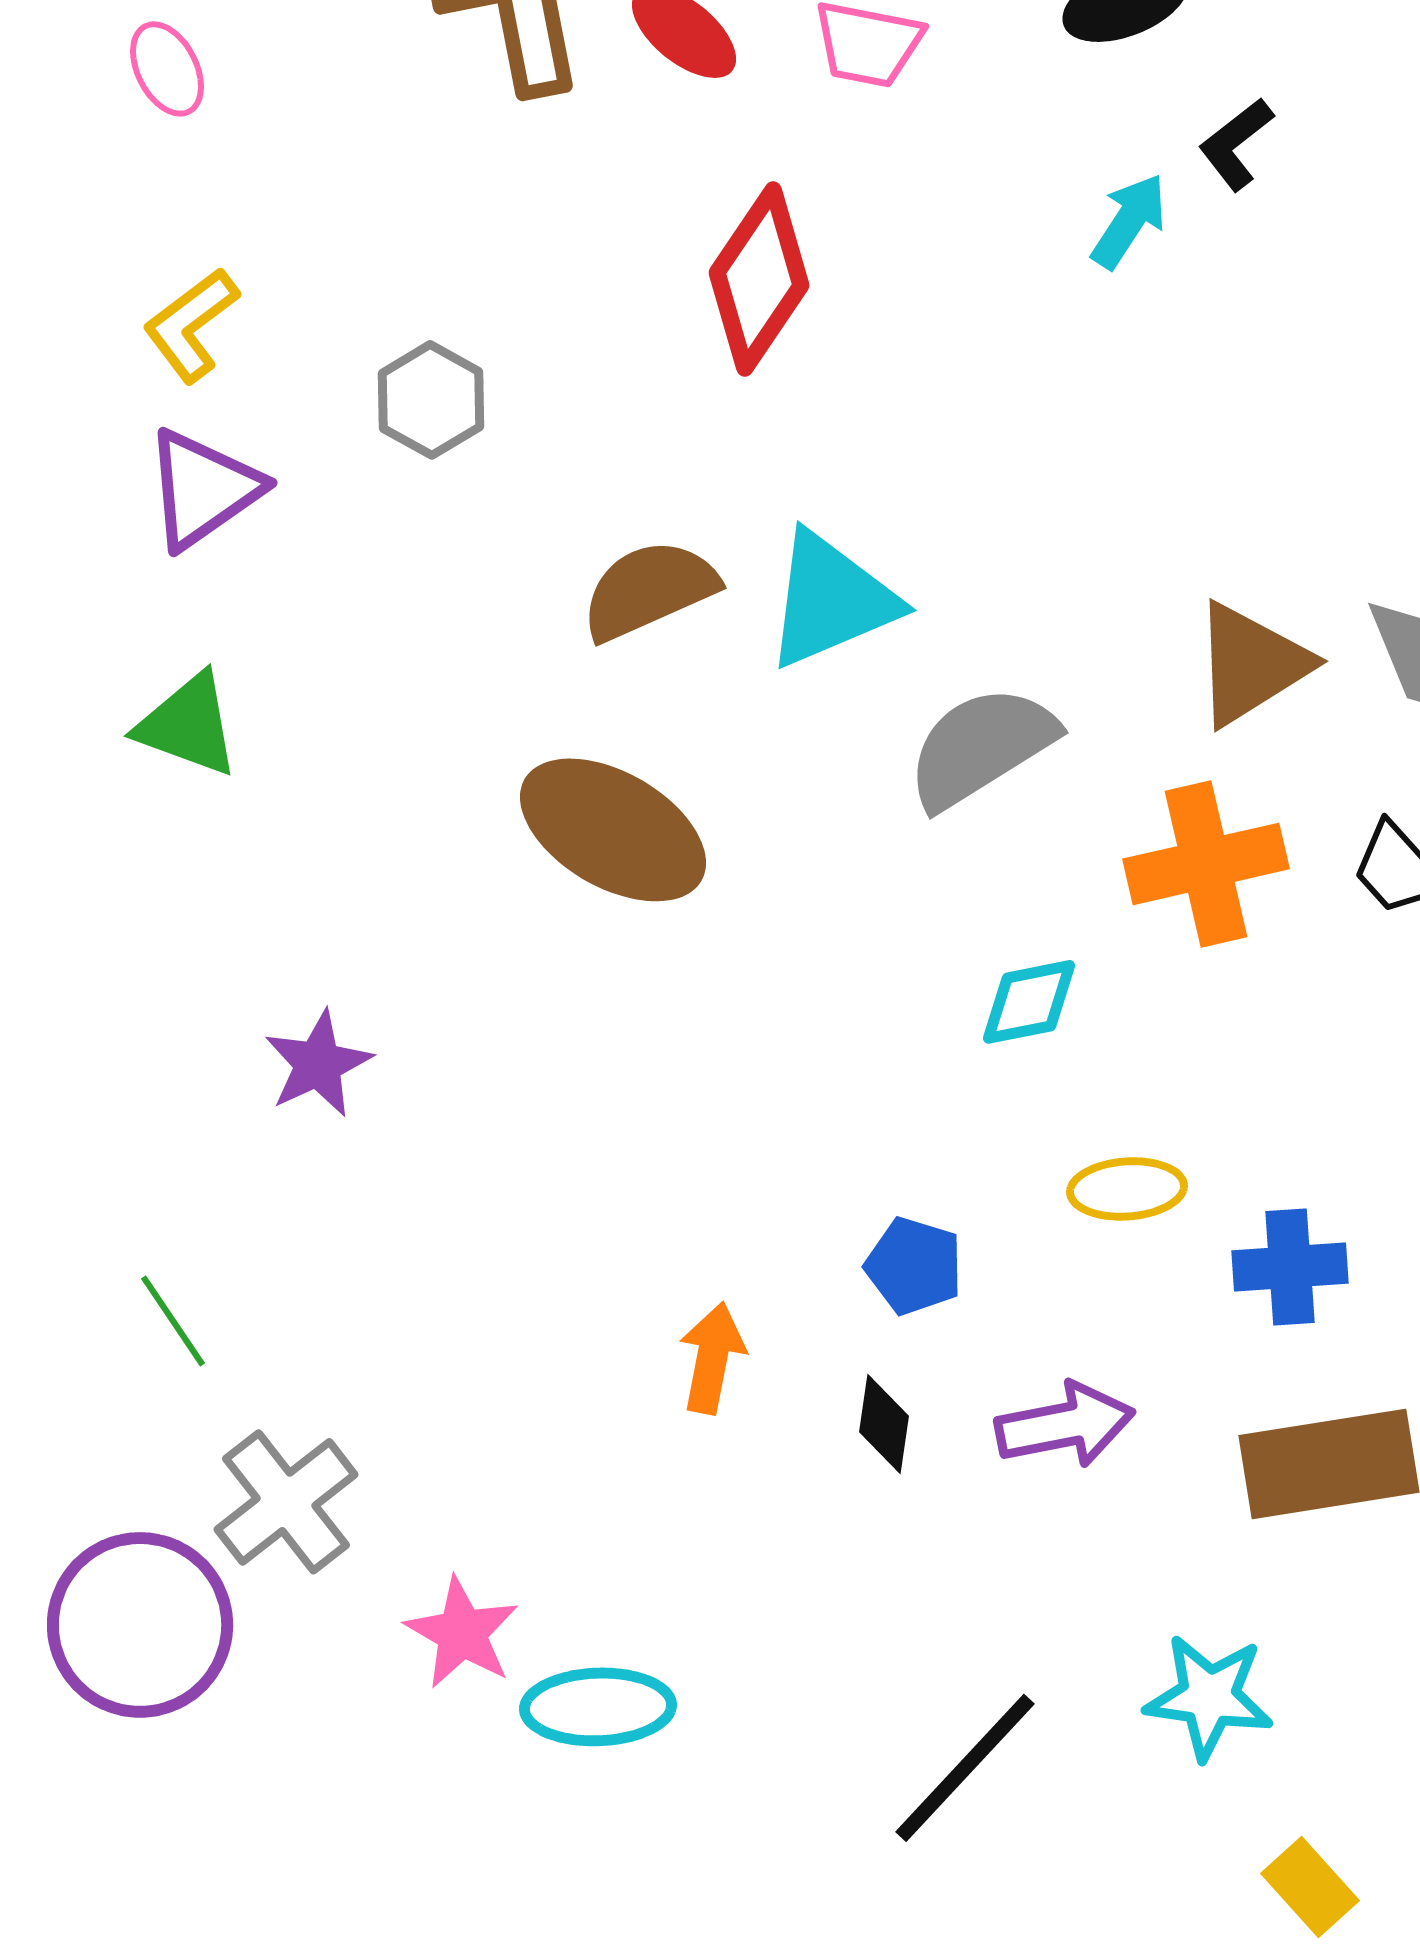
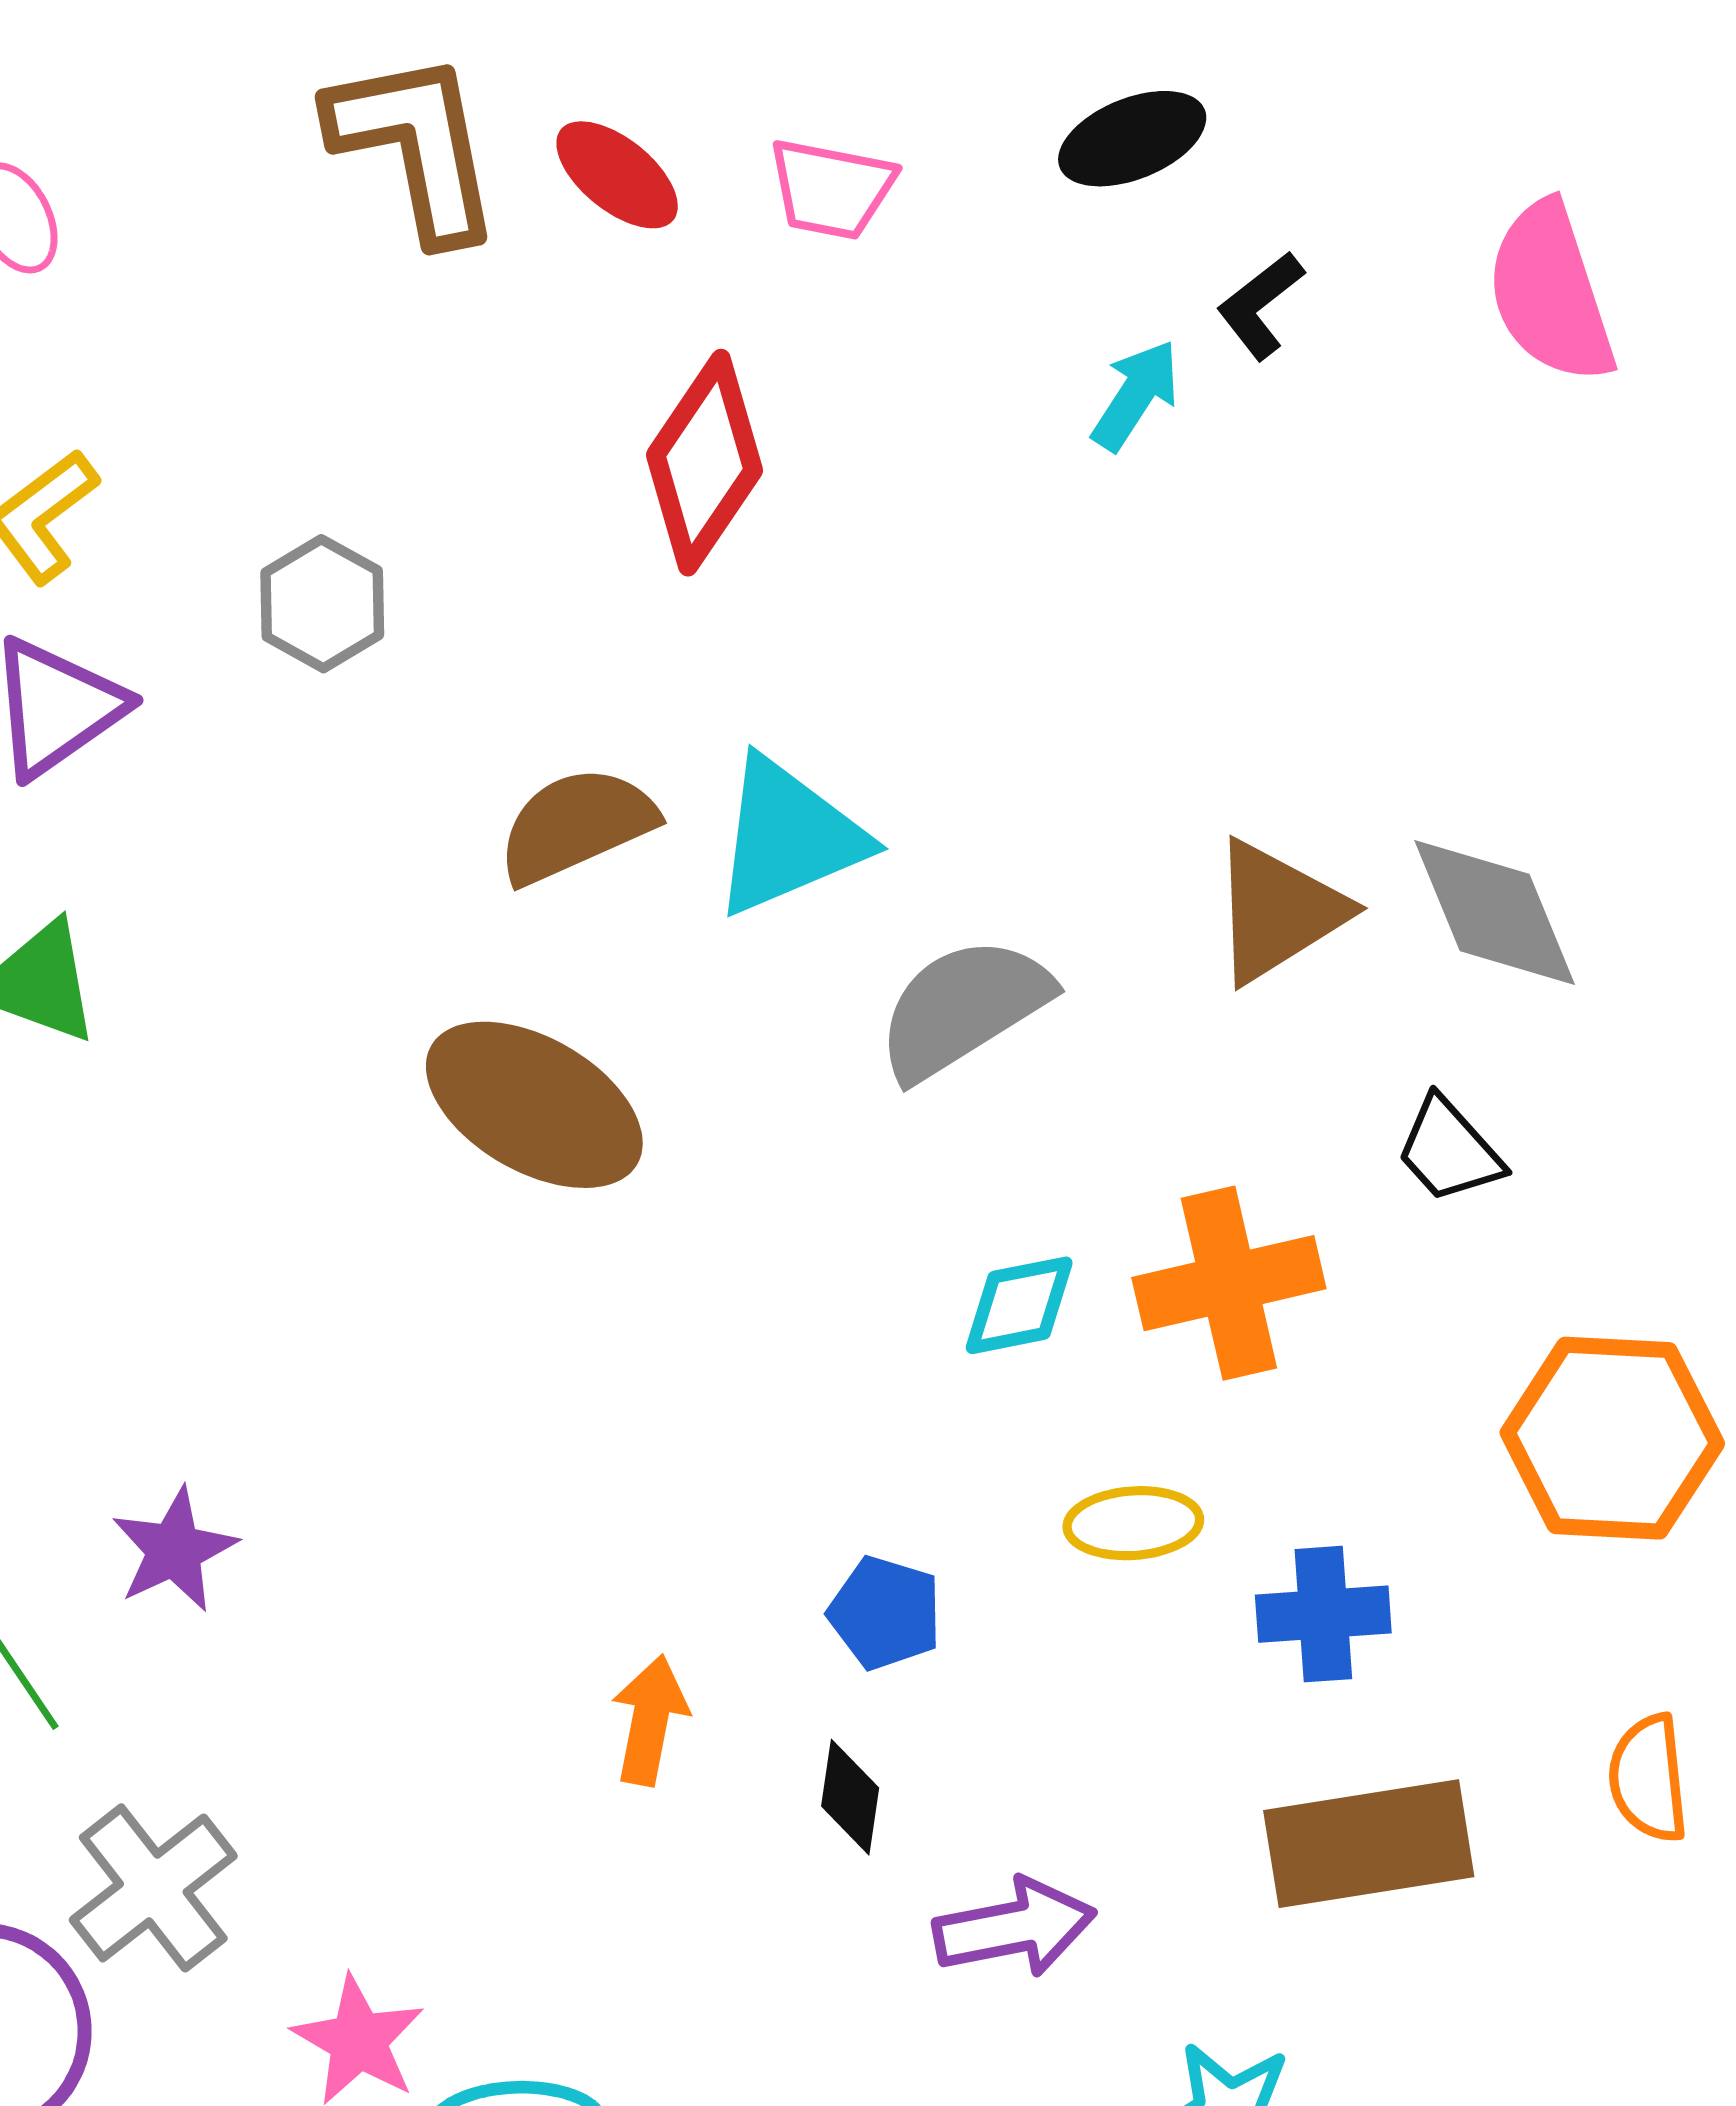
orange cross: (1206, 864) -> (1229, 1283), moved
purple star: (318, 1064) -> (174, 1550), moved
purple arrow: (1065, 1425) -> (1014, 1928), moved

